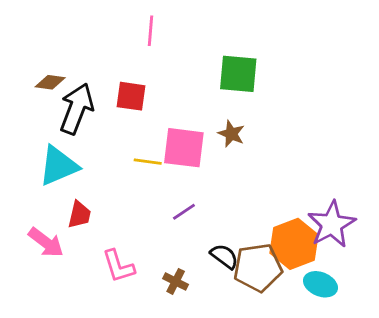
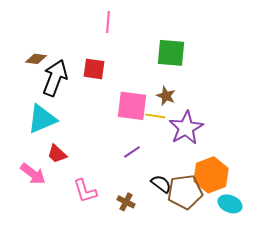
yellow line: (148, 162) -> (155, 116), moved
red trapezoid: (79, 215) -> (57, 154), turned 120
purple star: (332, 224) -> (186, 128), moved

